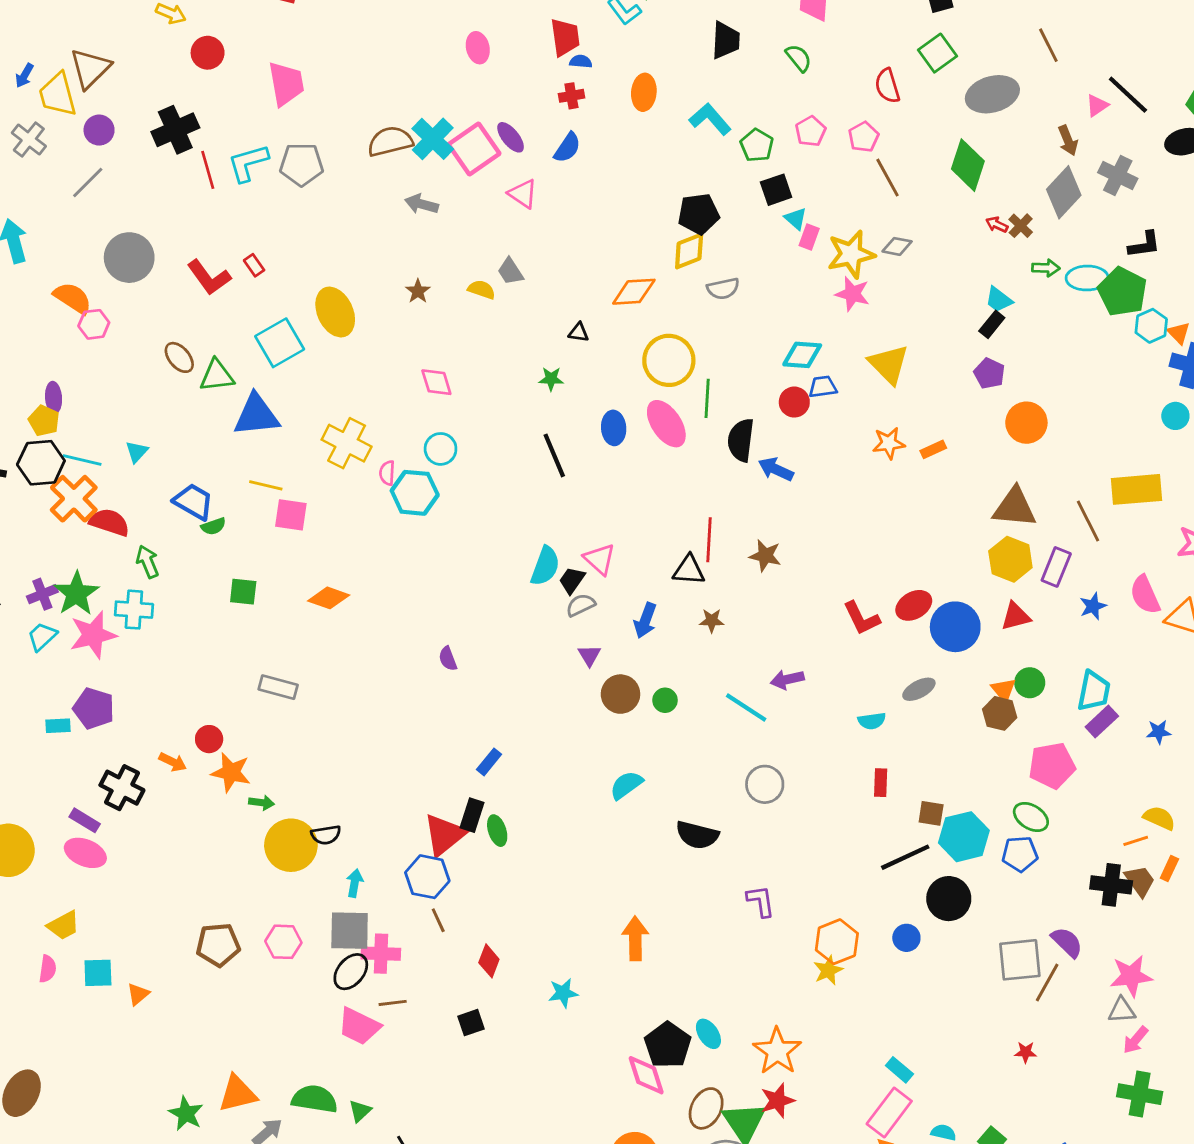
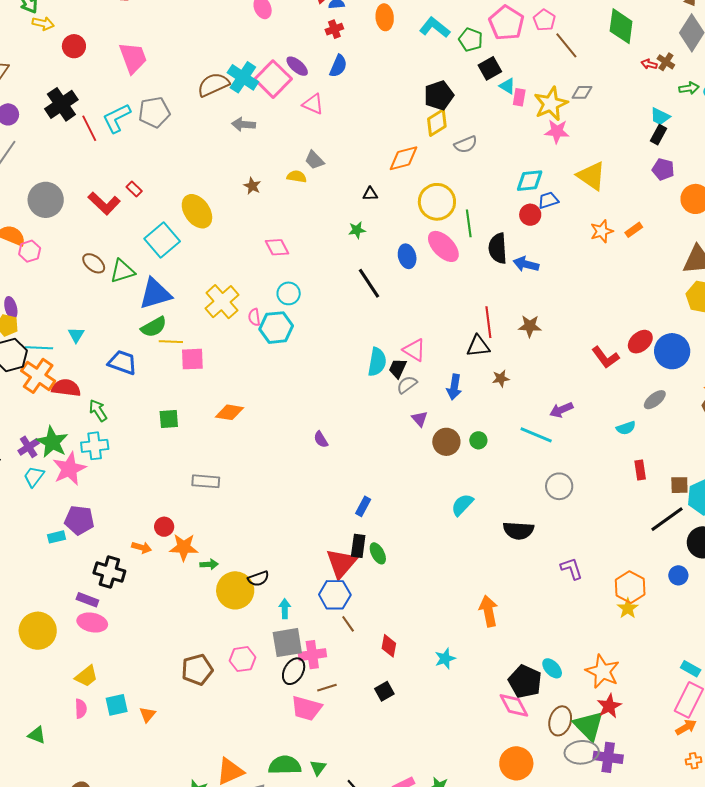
pink pentagon: (811, 131) -> (506, 23), size x1.6
yellow cross: (347, 443) -> (222, 302), turned 32
green semicircle: (213, 526) -> (154, 327), moved, size x1.5

